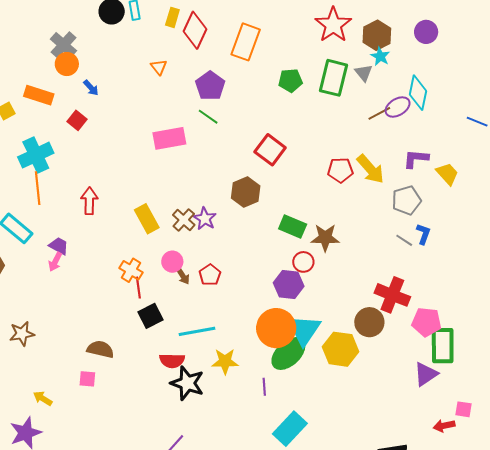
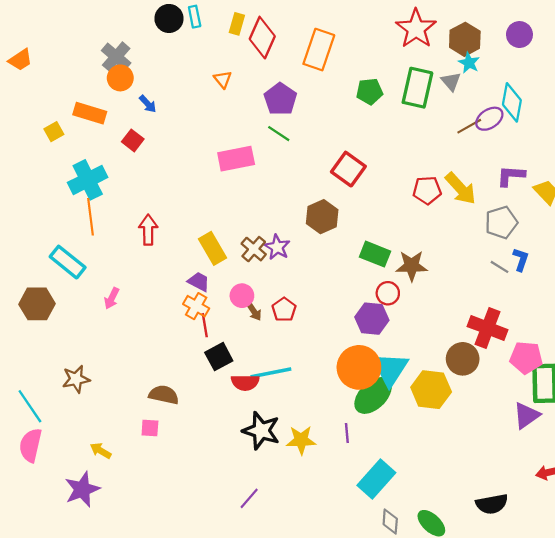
purple trapezoid: (59, 246) -> (199, 282), moved
red semicircle: (172, 361) -> (245, 383), moved
yellow star: (225, 361) -> (301, 440), moved

